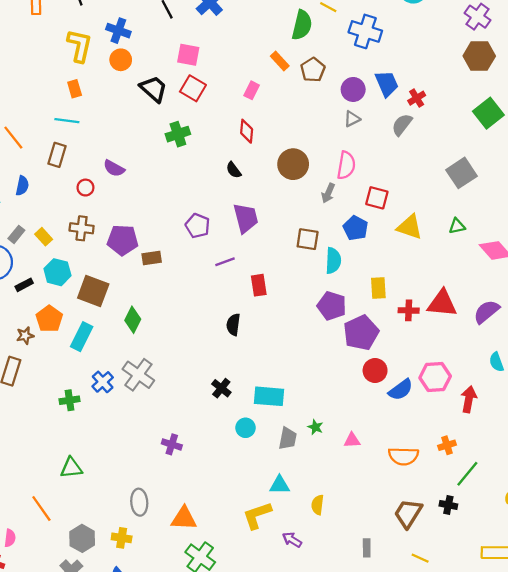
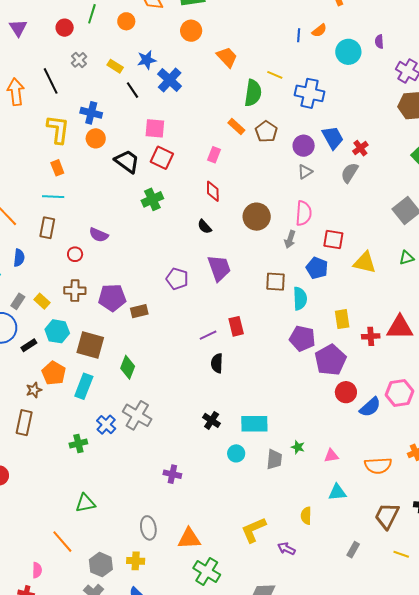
purple line: (225, 262) -> (208, 335), moved
cyan triangle: (279, 485) -> (337, 492), moved
gray rectangle: (367, 548) -> (353, 550), turned 35

